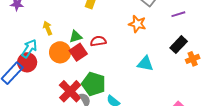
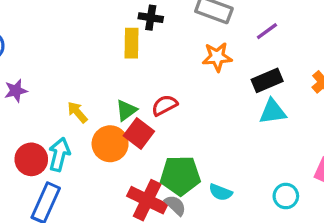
purple line: (178, 14) -> (267, 31), moved
black rectangle: (179, 45) -> (267, 80), moved, turned 42
red circle: (27, 62) -> (31, 159), moved
cyan triangle: (145, 64) -> (273, 112), moved

